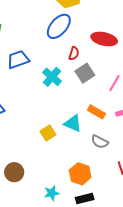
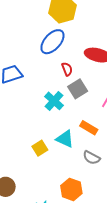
red semicircle: (74, 53) -> (67, 69), turned -40
cyan cross: (52, 77) -> (54, 101), moved

